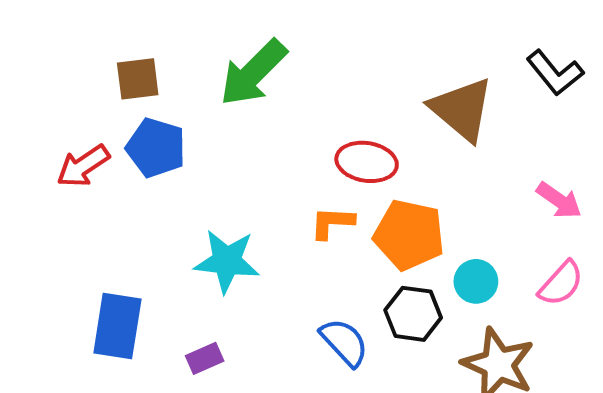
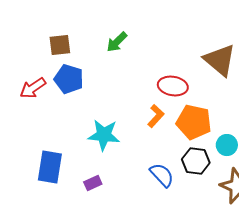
green arrow: (253, 73) -> (117, 42), size x0.6
orange L-shape: (332, 223) -> (156, 116), turned 130

